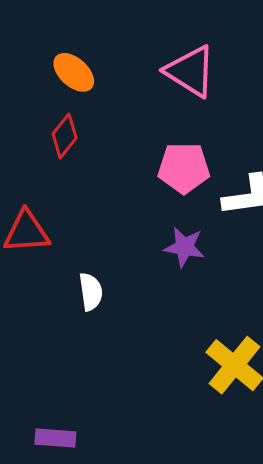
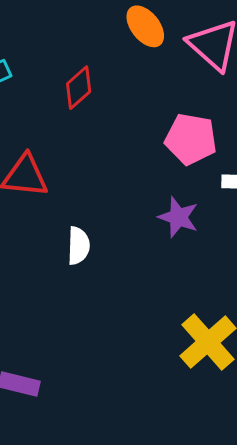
orange ellipse: (74, 72) -> (145, 26), moved

